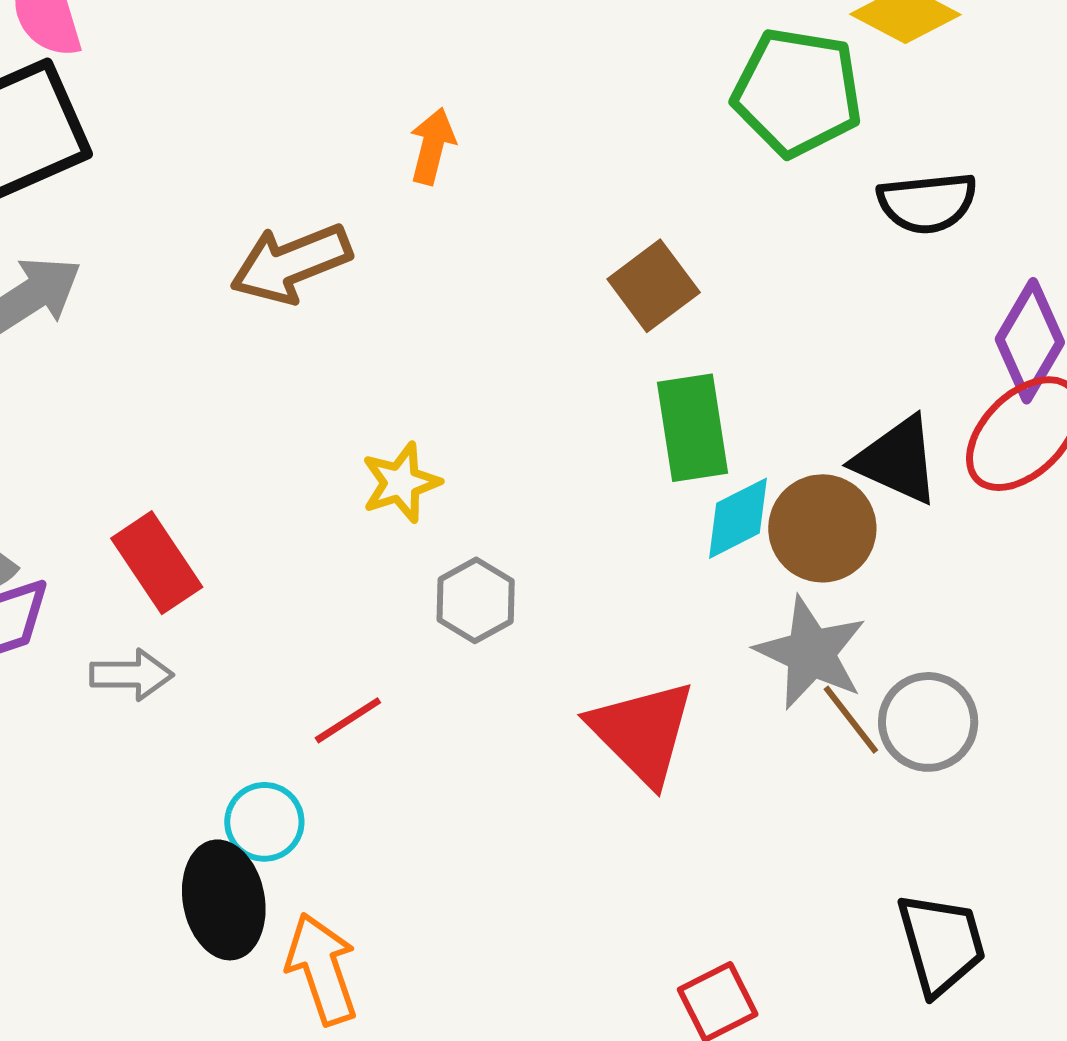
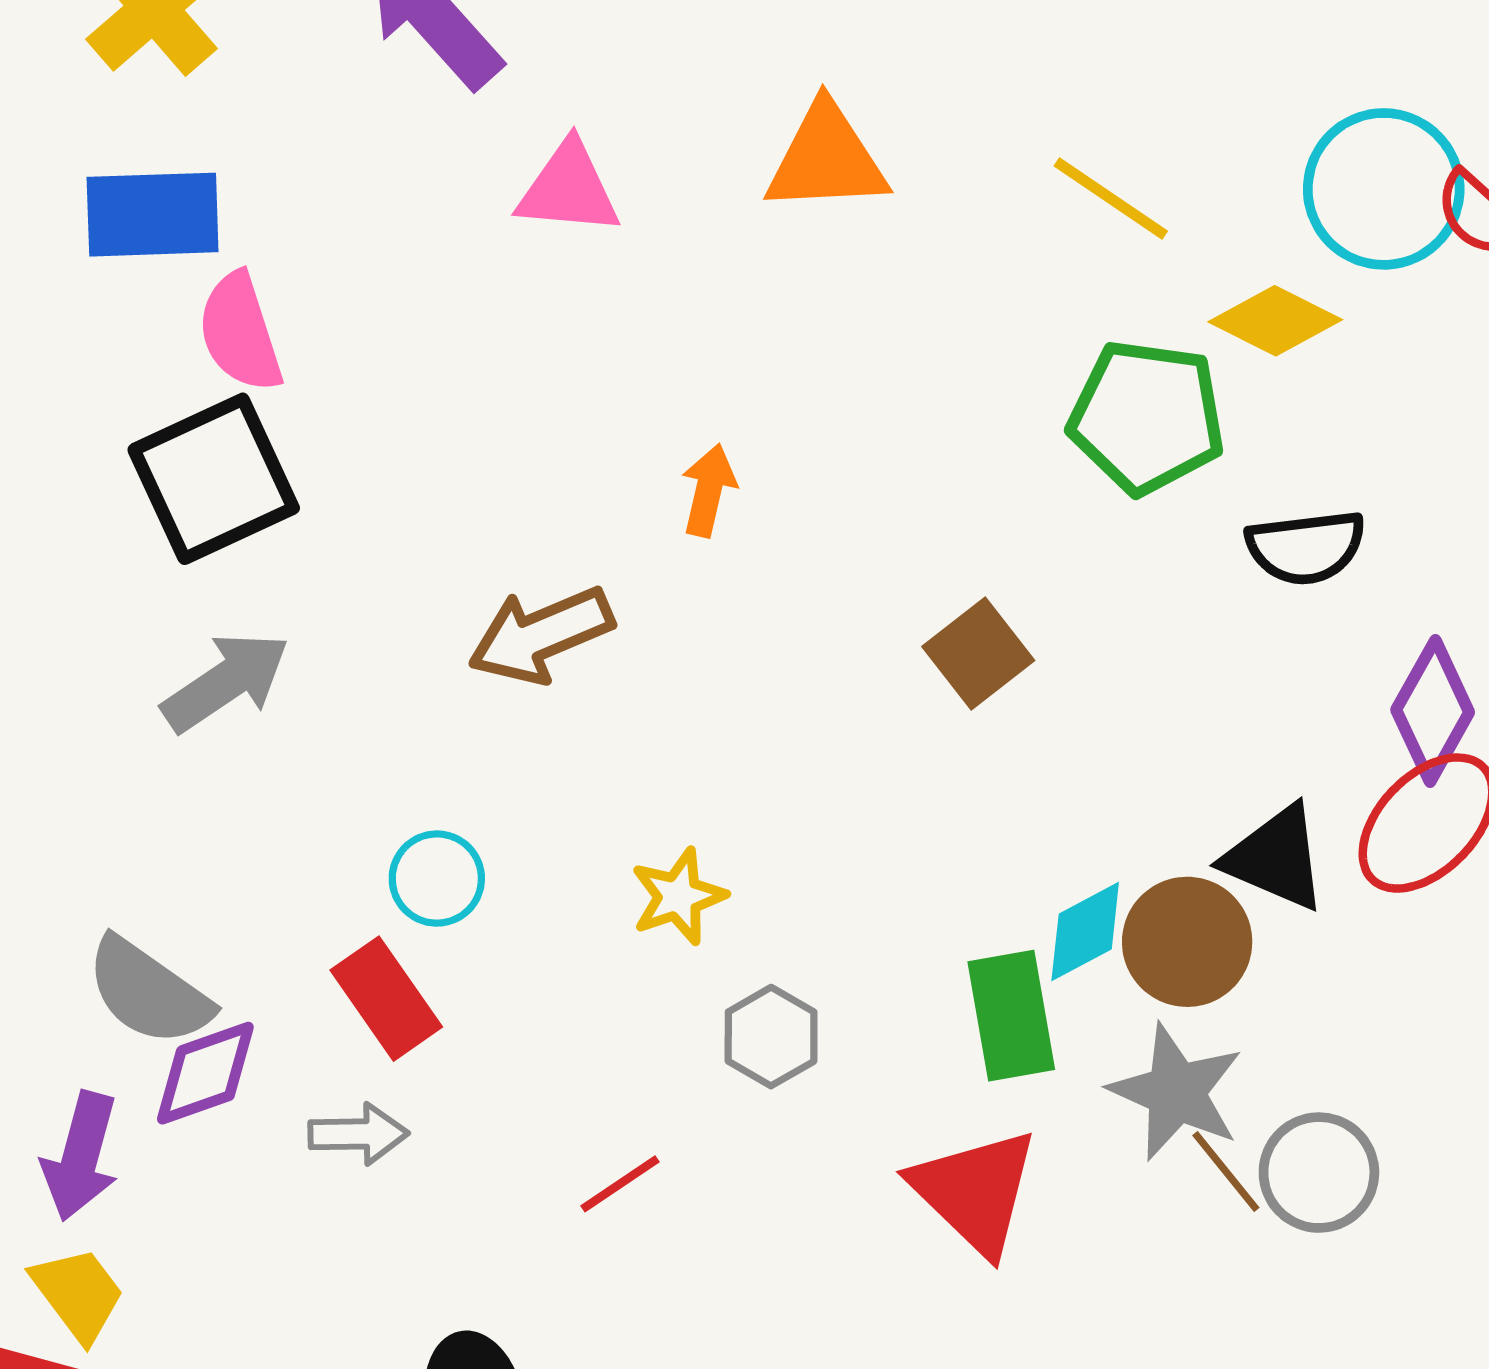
green rectangle: (692, 428) -> (1011, 1016), moved
cyan circle: (264, 822) -> (437, 879), moved

